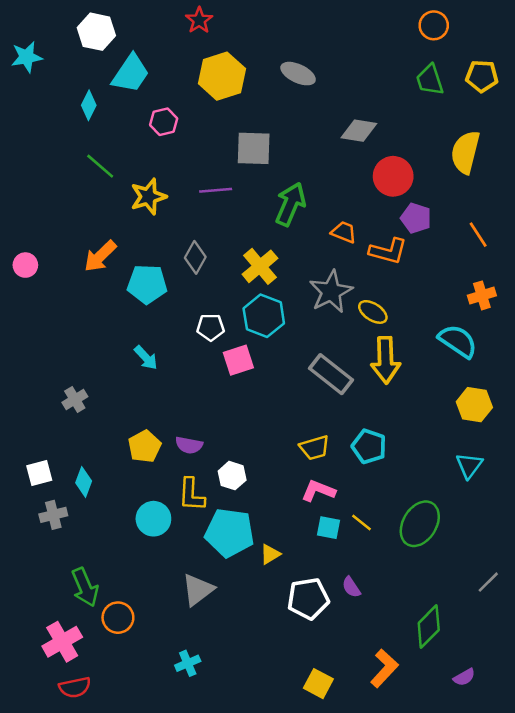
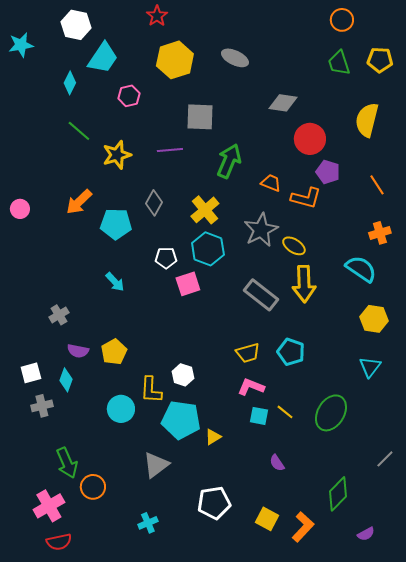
purple semicircle: (189, 445) -> (78, 351), moved
white pentagon: (308, 599) -> (214, 503), moved
yellow square: (318, 684) -> (267, 519), moved

